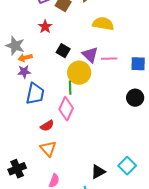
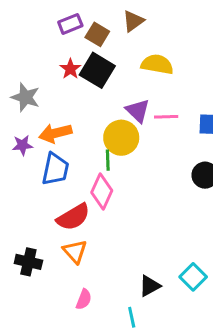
black square: (63, 51) -> (97, 70), moved, size x1.6
orange arrow: (25, 58) -> (55, 133), moved, size x1.5
purple star: (24, 72) -> (22, 145), moved
red semicircle: (47, 126) -> (73, 217), size x1.6
black cross: (17, 169) -> (28, 262), moved, turned 36

